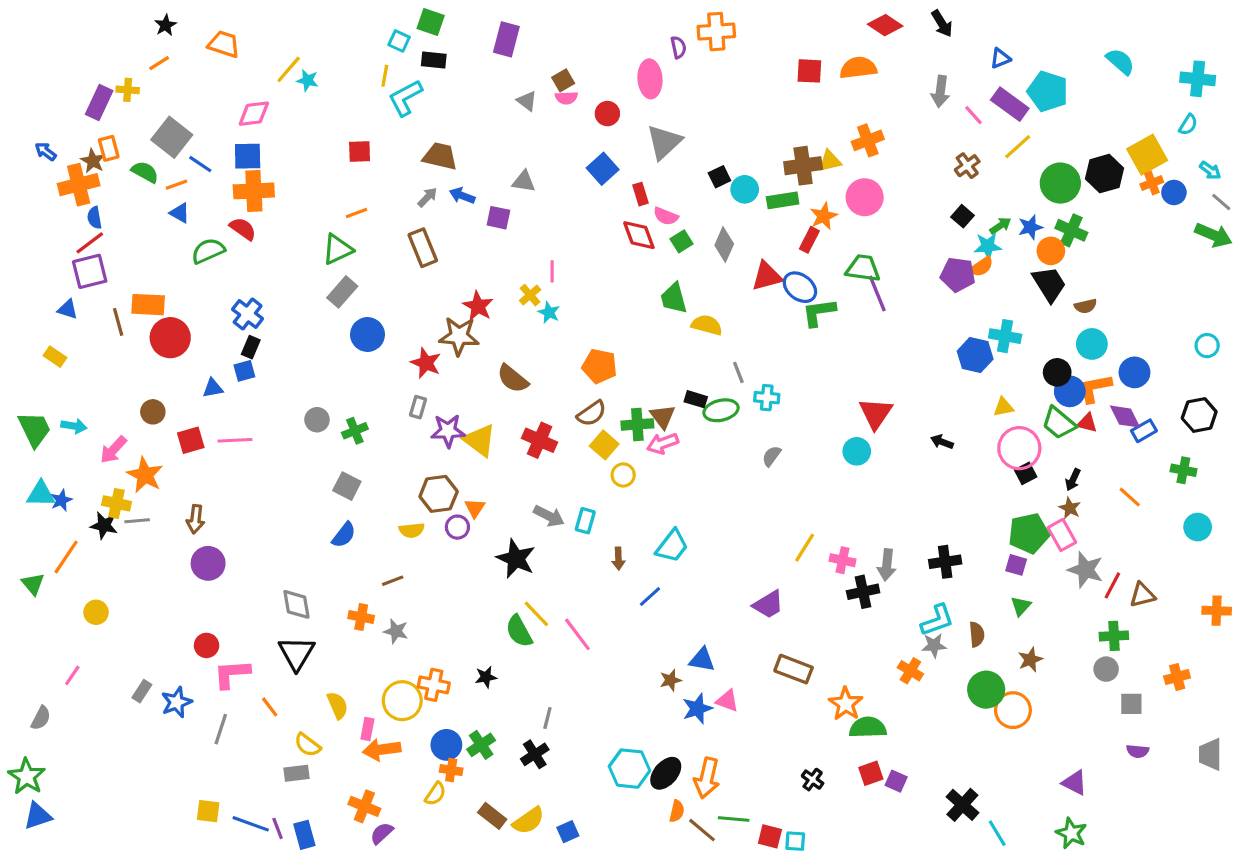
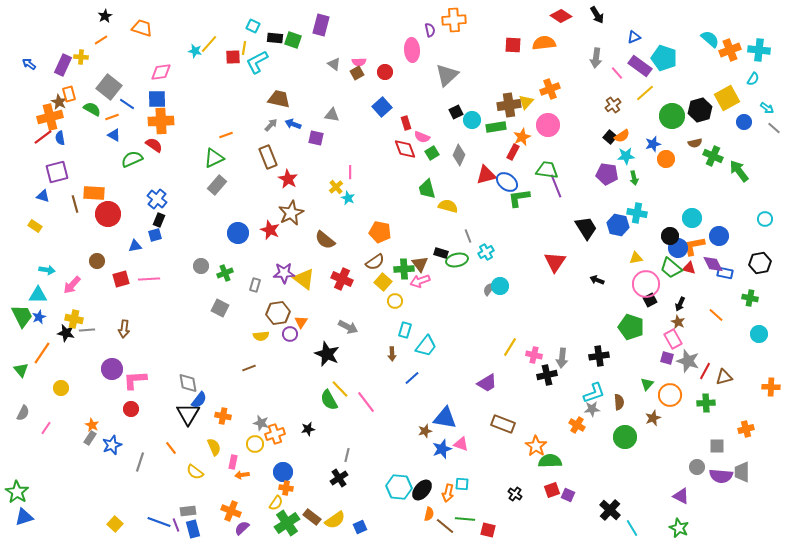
green square: (431, 22) -> (293, 40), moved
yellow line: (289, 69) -> (209, 44), moved
brown square: (563, 80) -> (357, 73), moved
gray triangle: (664, 142) -> (447, 75), moved
blue arrow: (46, 151) -> (29, 64), moved
red square: (360, 151) -> (233, 57), moved
yellow triangle: (830, 161) -> (526, 102), turned -35
orange cross: (1152, 183) -> (730, 50), moved, size x1.5
green arrow: (1000, 226) -> (634, 178), moved, turned 112
green cross: (1071, 230) -> (713, 156), moved
green arrow: (1213, 235) -> (739, 171), moved, turned -150
red line: (90, 243) -> (43, 137), moved
orange semicircle: (981, 267) -> (622, 136), moved
black trapezoid: (1049, 284) -> (586, 228), moved
red star: (478, 306) -> (288, 179), moved
brown semicircle: (1086, 306) -> (695, 143), moved
blue circle: (367, 335) -> (238, 233), moved
brown star: (459, 336) -> (291, 213), turned -30
cyan cross: (767, 398) -> (486, 252), turned -35
gray rectangle: (418, 407) -> (255, 285), moved
green trapezoid: (34, 429) -> (22, 316), moved
blue rectangle: (1144, 431) -> (725, 273), turned 42
cyan circle: (857, 451) -> (500, 286), moved
orange star: (145, 475) -> (92, 425), moved, size x0.6
cyan triangle: (41, 494) -> (38, 295), moved
cyan rectangle: (585, 521) -> (405, 330), moved
green pentagon: (1029, 533) -> (631, 327), moved, turned 30
blue semicircle: (344, 535) -> (199, 400), moved
purple circle: (208, 563) -> (112, 369), moved
purple square: (1016, 565) -> (667, 358), moved
orange cross: (361, 617) -> (223, 416), moved
gray star: (396, 631) -> (261, 423), moved
blue triangle: (702, 660) -> (445, 418), size x1.4
gray circle: (1106, 669) -> (697, 467), moved
pink L-shape: (232, 674) -> (135, 380), moved
orange cross: (434, 685) -> (275, 434), turned -30
yellow circle: (402, 701) -> (255, 444), size x0.7
orange circle: (1013, 710) -> (670, 395), moved
gray semicircle: (41, 718) -> (23, 413), moved
green cross: (481, 745) -> (287, 523), moved, size x1.4
orange arrow: (382, 750) -> (242, 475), size x0.6
purple semicircle: (1138, 751) -> (721, 476), size x1.6
gray trapezoid: (1210, 754) -> (742, 472), moved
gray rectangle: (296, 773) -> (188, 511), moved
orange arrow: (707, 778) -> (448, 493), size x0.7
yellow square: (208, 811) -> (115, 524), moved, turned 35
cyan square: (795, 841) -> (462, 484), moved

